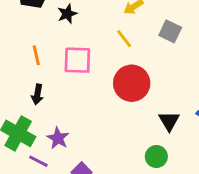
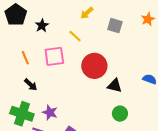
yellow line: (124, 39) -> (75, 36), moved
black arrow: (37, 94) -> (31, 85), turned -48
black triangle: (169, 121) -> (115, 86), moved, turned -35

